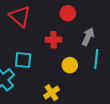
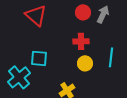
gray arrow: (88, 37) -> (103, 14), moved
red cross: (54, 40) -> (81, 41), moved

